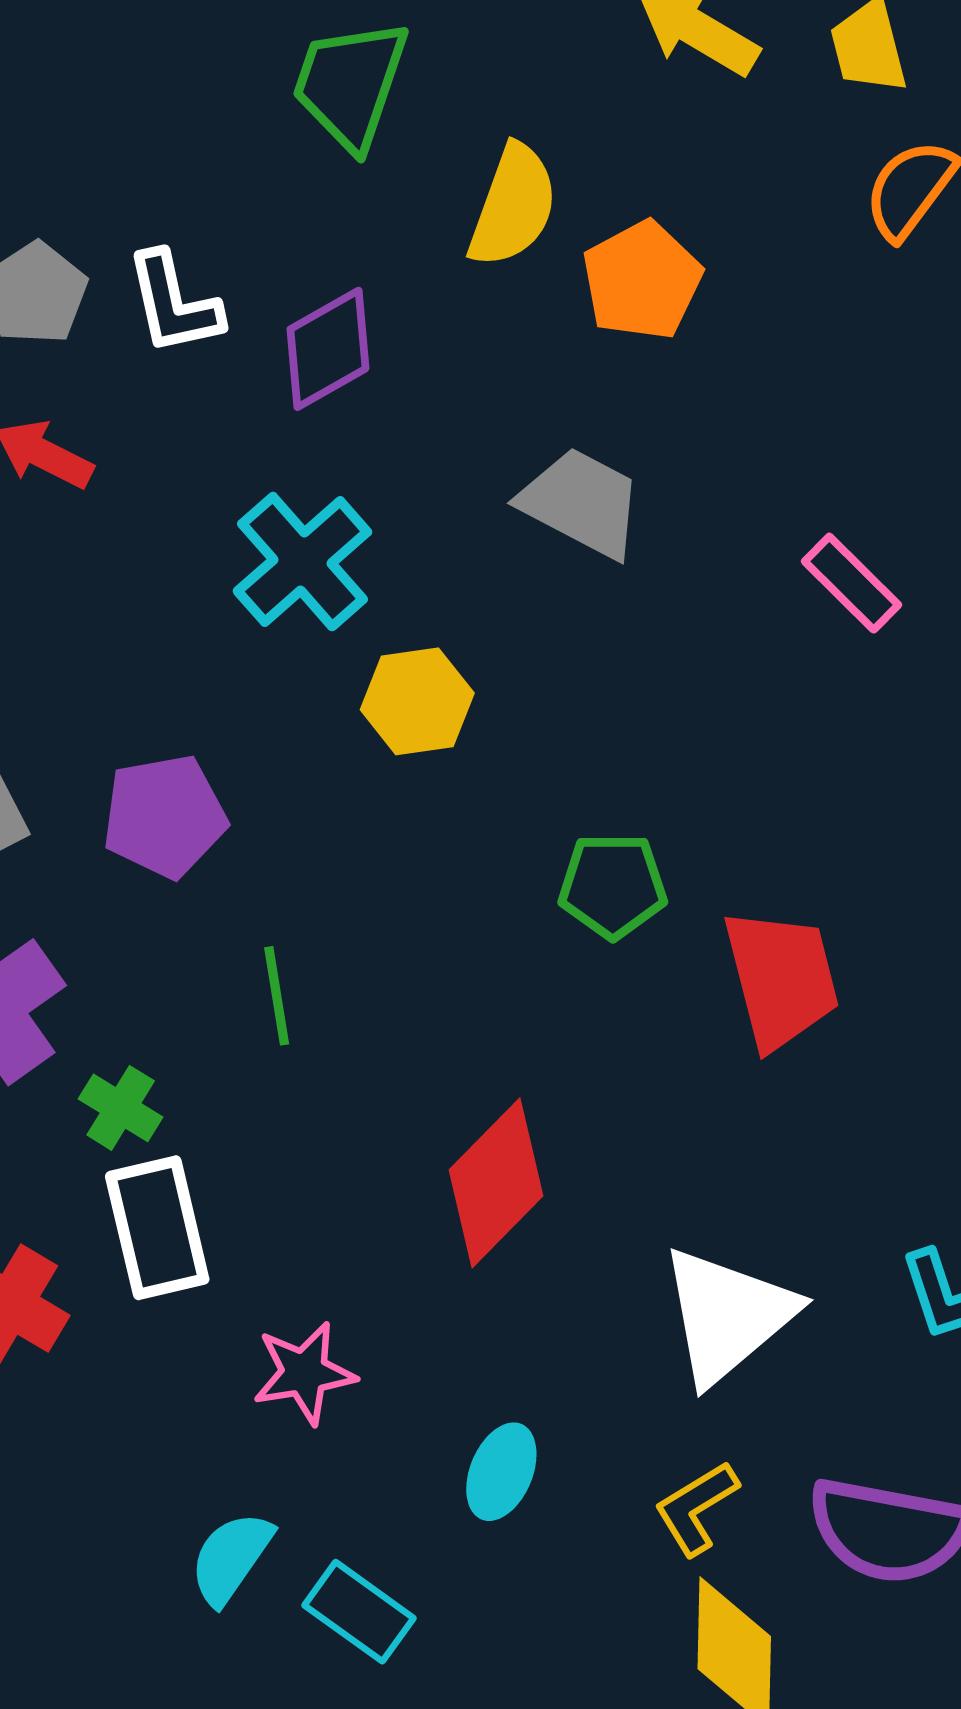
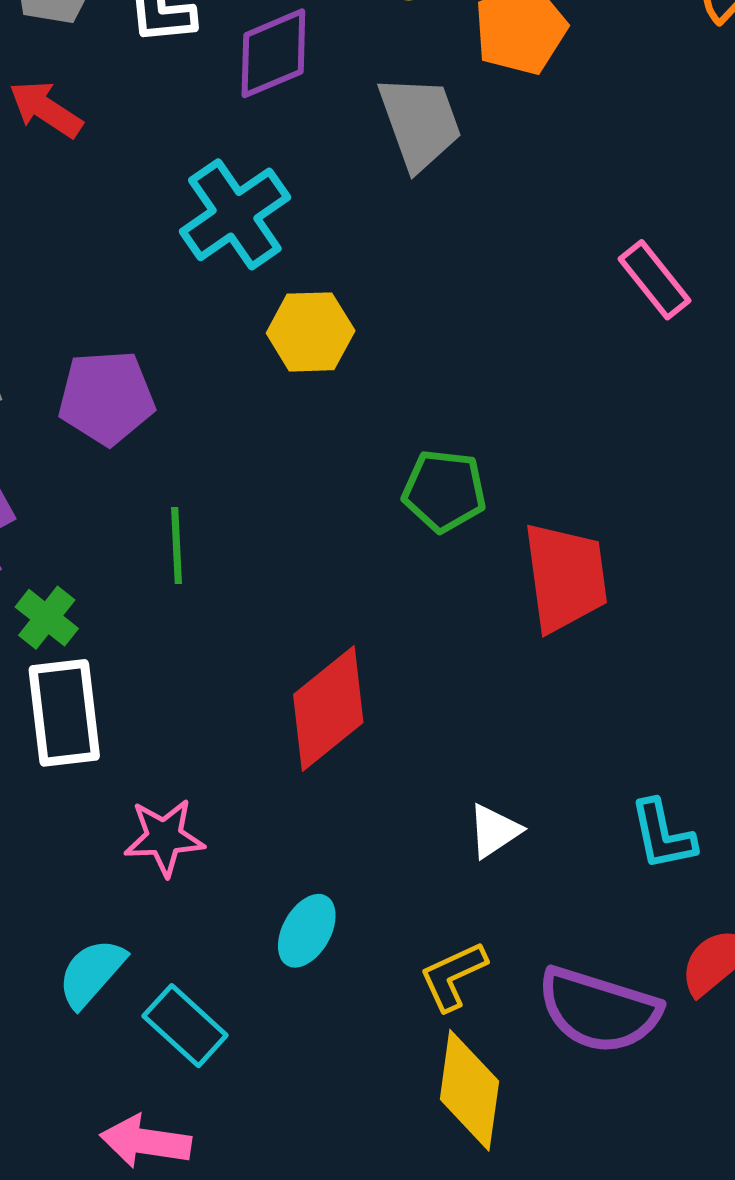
gray trapezoid: (581, 503) -> (420, 123), moved, turned 36
white triangle: (728, 1315) -> (494, 831), size x0.5

